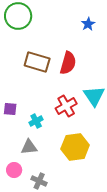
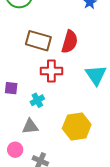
red cross: (66, 106) -> (51, 71), moved, turned 30

